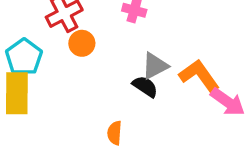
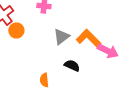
black semicircle: (145, 86) -> (72, 66), moved

